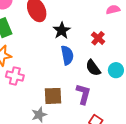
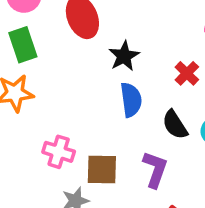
pink cross: (15, 76) -> (59, 152), moved

